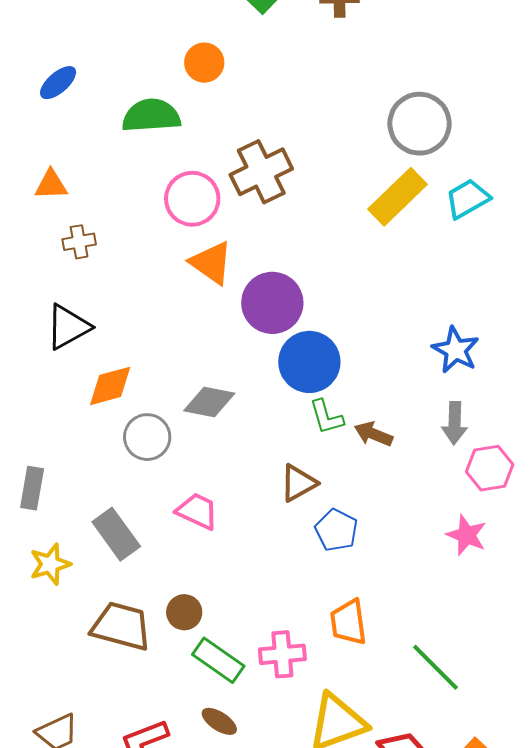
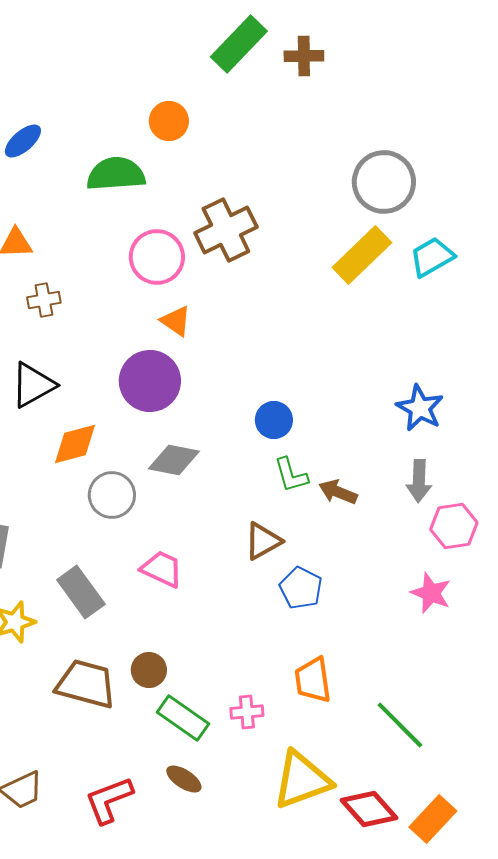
orange triangle: (211, 263) -> (176, 321), size x0.7
purple circle: (272, 303) -> (150, 381), moved
blue circle: (309, 362) -> (274, 420), size x0.6
pink cross: (282, 654) -> (247, 712), size x0.7

